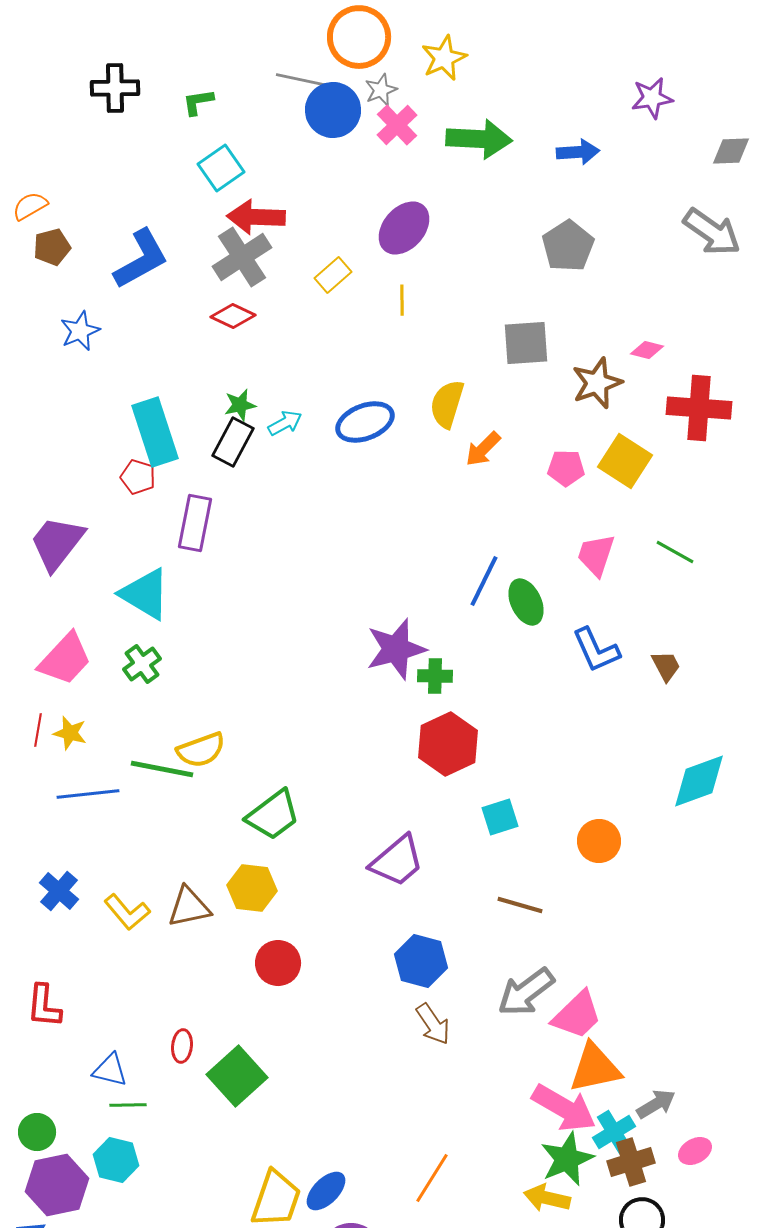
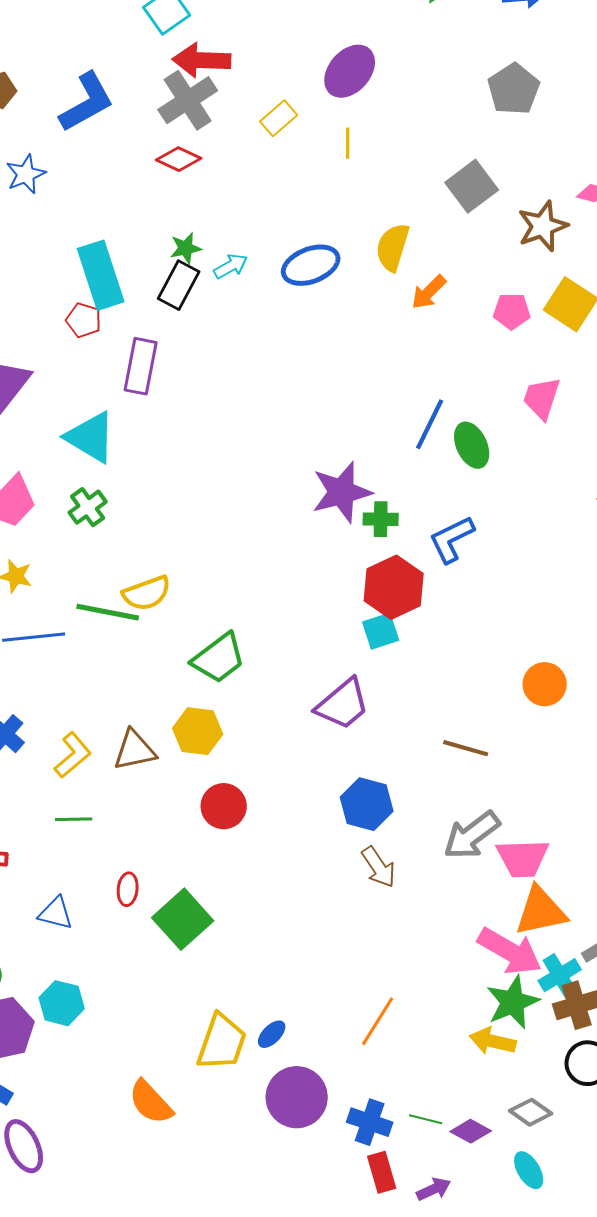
gray square: (526, 343) -> (472, 186), turned -33
blue L-shape: (596, 650) -> (452, 539), moved, turned 88
cyan square: (500, 817) -> (381, 631), moved
yellow L-shape: (127, 912) -> (73, 755), turned -90
pink trapezoid: (577, 1015) -> (523, 858), turned 42
green line: (128, 1105) -> (74, 819), moved
blue ellipse: (326, 1191) -> (272, 1034), size x0.7

